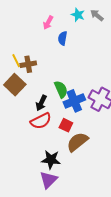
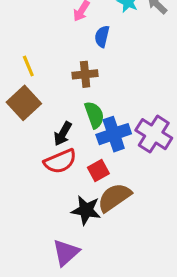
brown cross: (28, 64) -> (85, 74), moved
red square: (66, 125) -> (98, 171), turned 32
black star: (51, 160) -> (86, 210), moved

